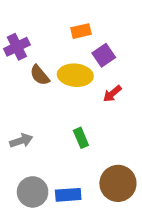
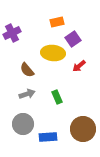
brown semicircle: (40, 75) -> (27, 70), moved
gray arrow: (21, 141) -> (27, 94), moved
gray circle: (33, 192) -> (23, 124), moved

